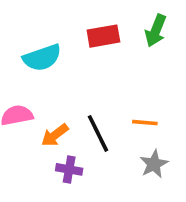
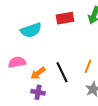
orange line: (145, 123) -> (88, 66), turned -72
purple cross: (69, 169) -> (38, 92), moved

